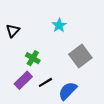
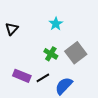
green cross: (33, 58) -> (51, 54), moved
purple rectangle: (23, 80) -> (22, 76), turned 66

